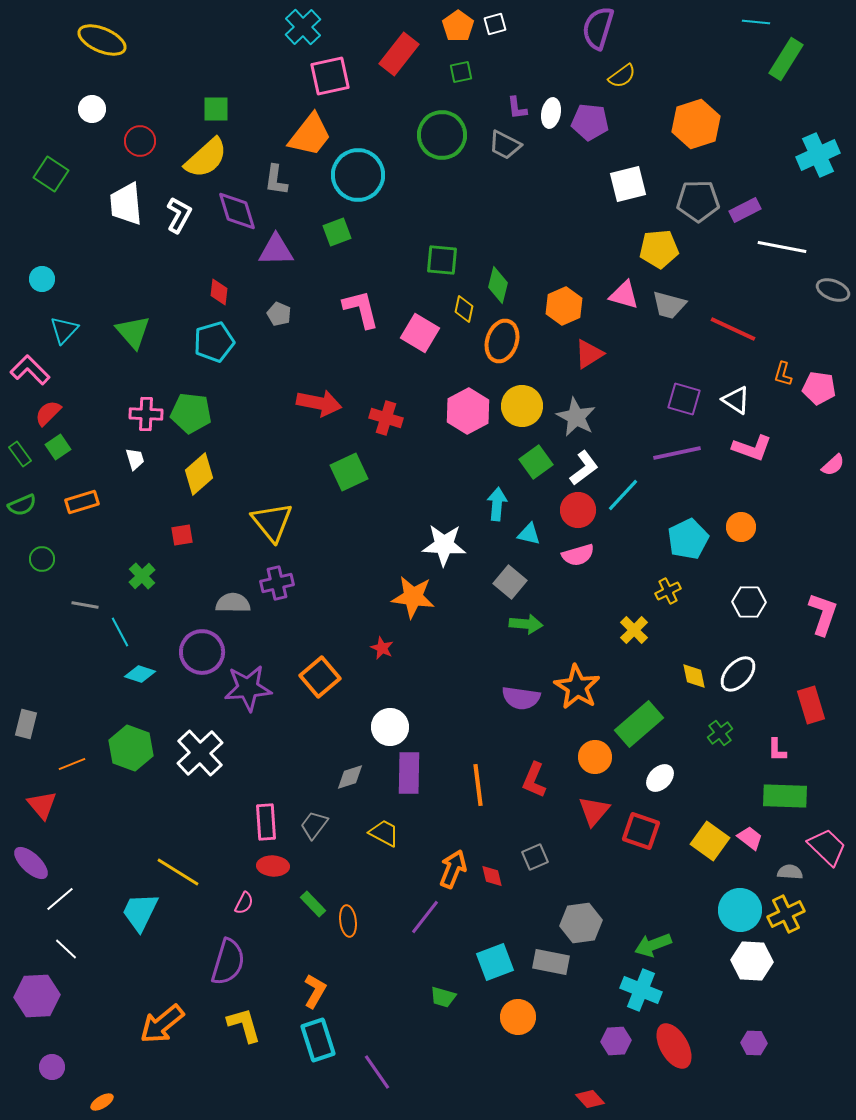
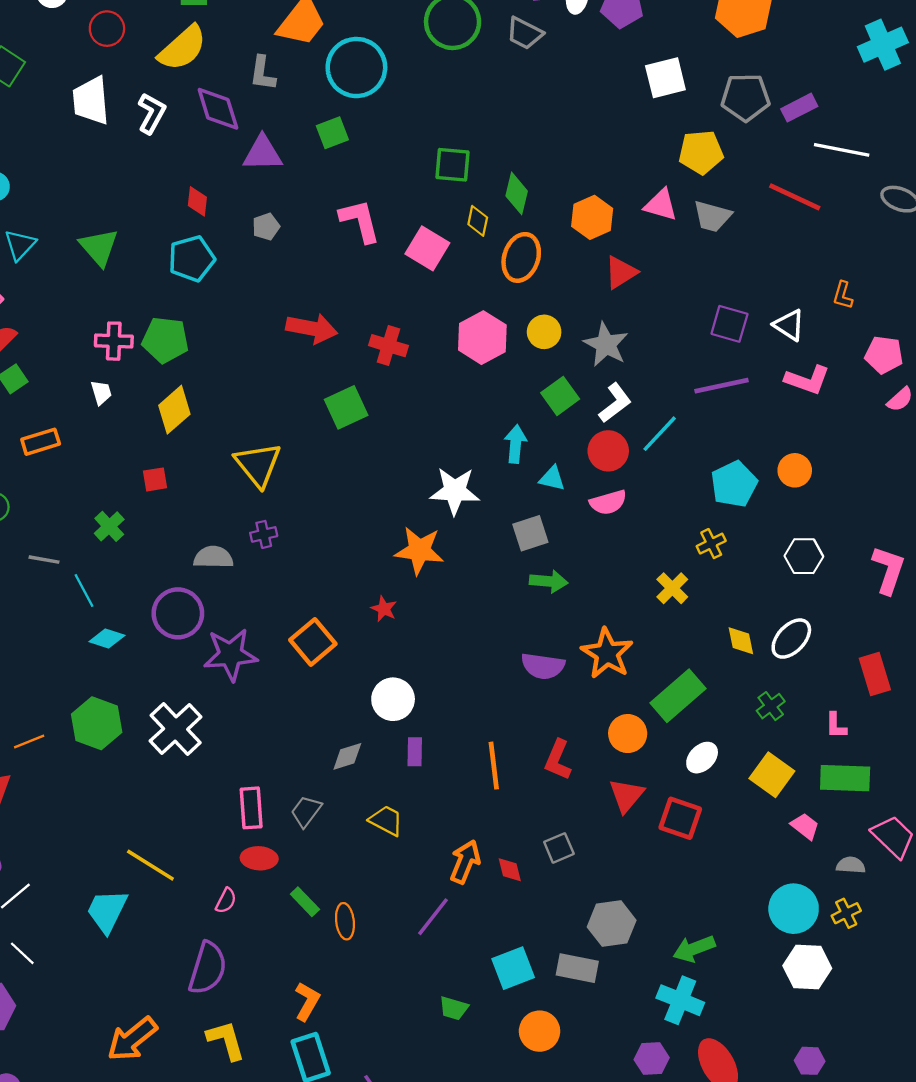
gray pentagon: (279, 314) -> (266, 227), turned 30
red line: (733, 329) -> (795, 197), moved
pink pentagon: (819, 388) -> (884, 355), moved
yellow circle: (522, 406) -> (544, 332), size x0.7
gray square: (510, 582) -> (530, 533), turned 32
purple cross: (277, 583) -> (264, 534), size x0.7
purple rectangle: (409, 773) -> (415, 752), size x0.6
yellow square: (710, 841) -> (772, 775), moved
yellow cross: (786, 914) -> (846, 913), size x0.7

